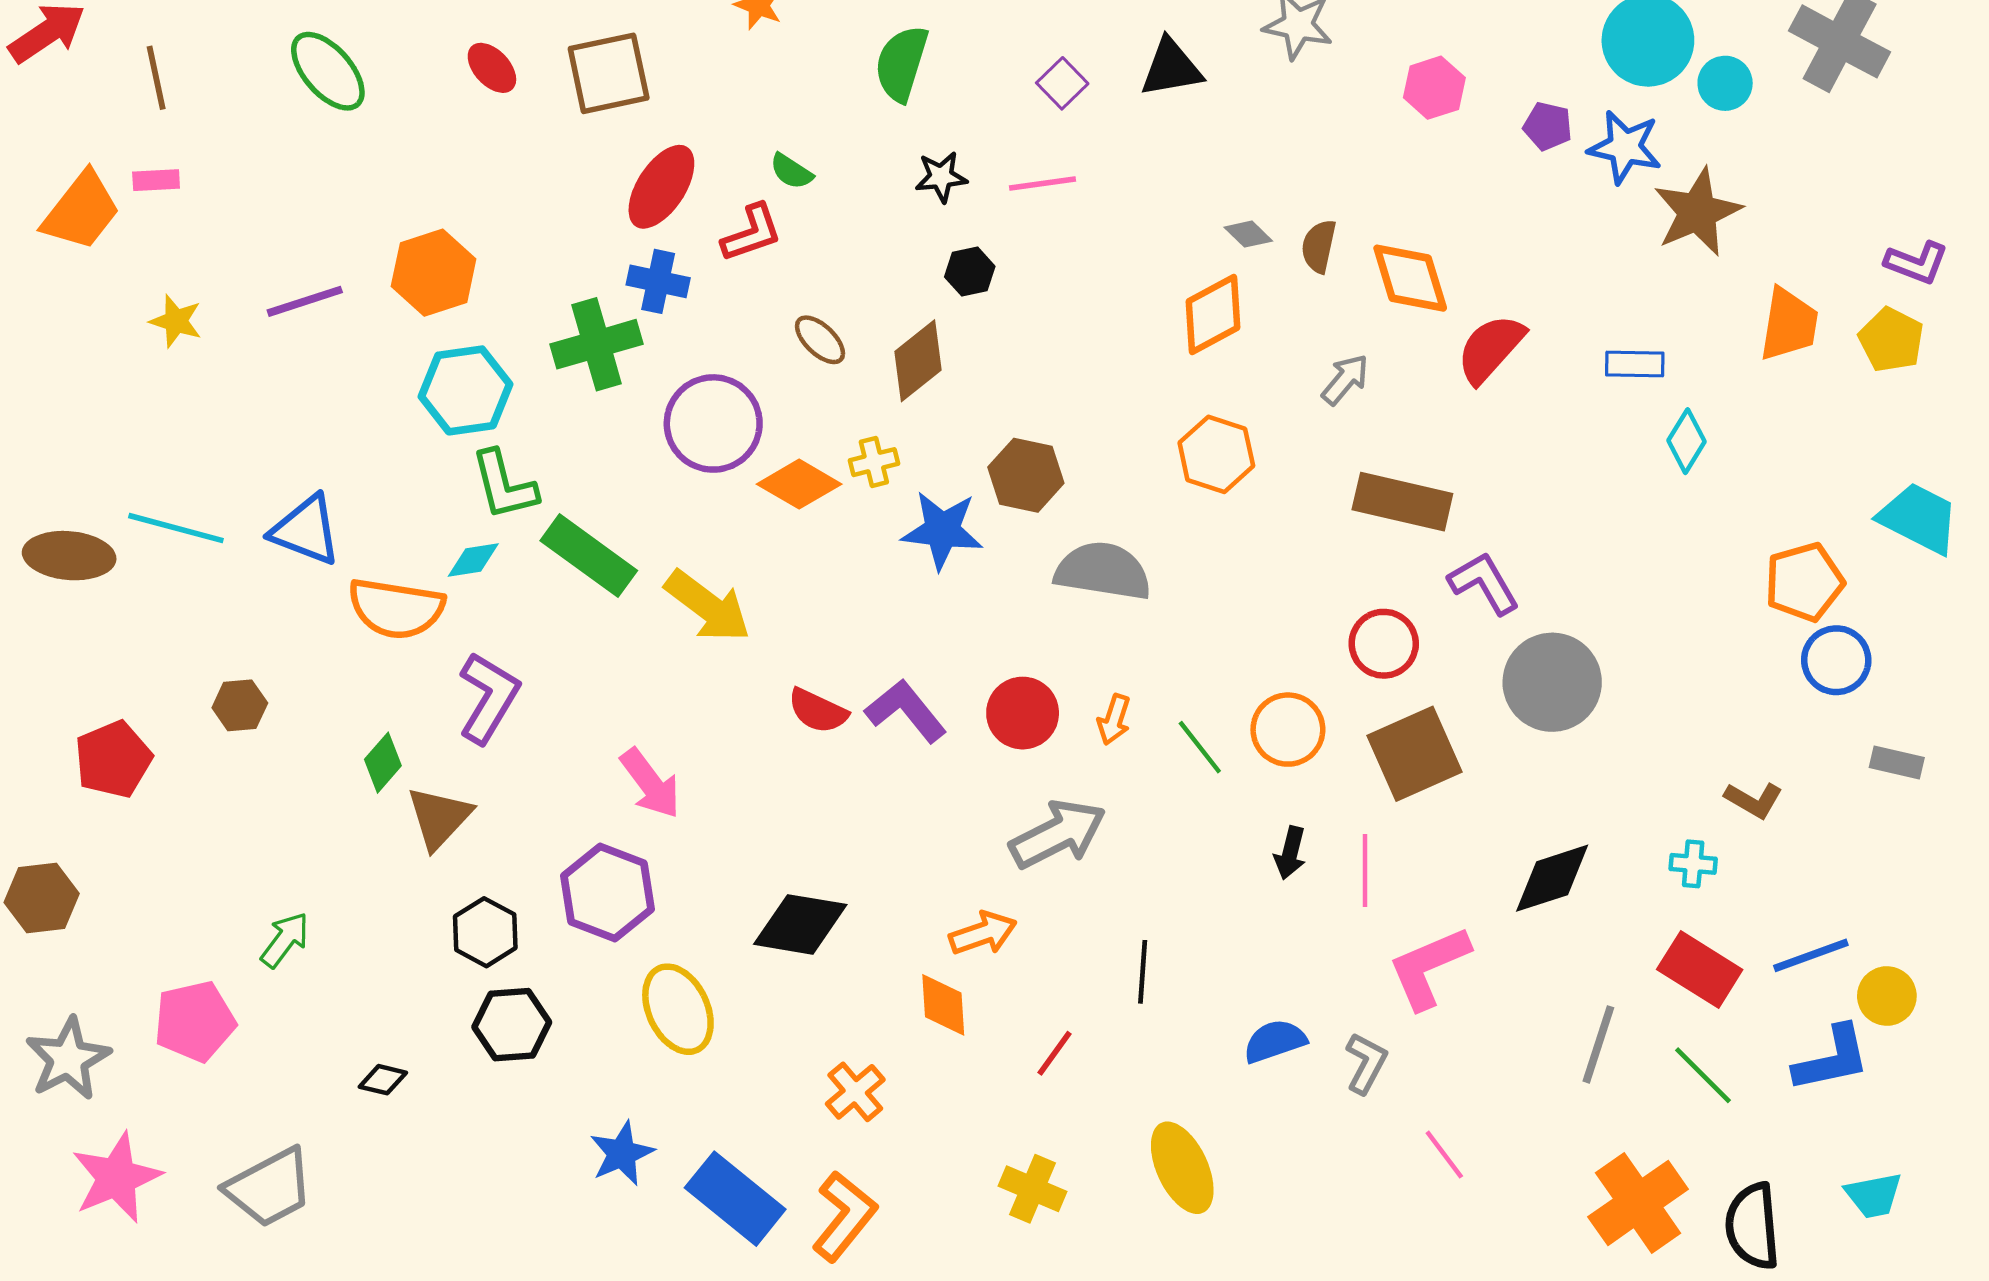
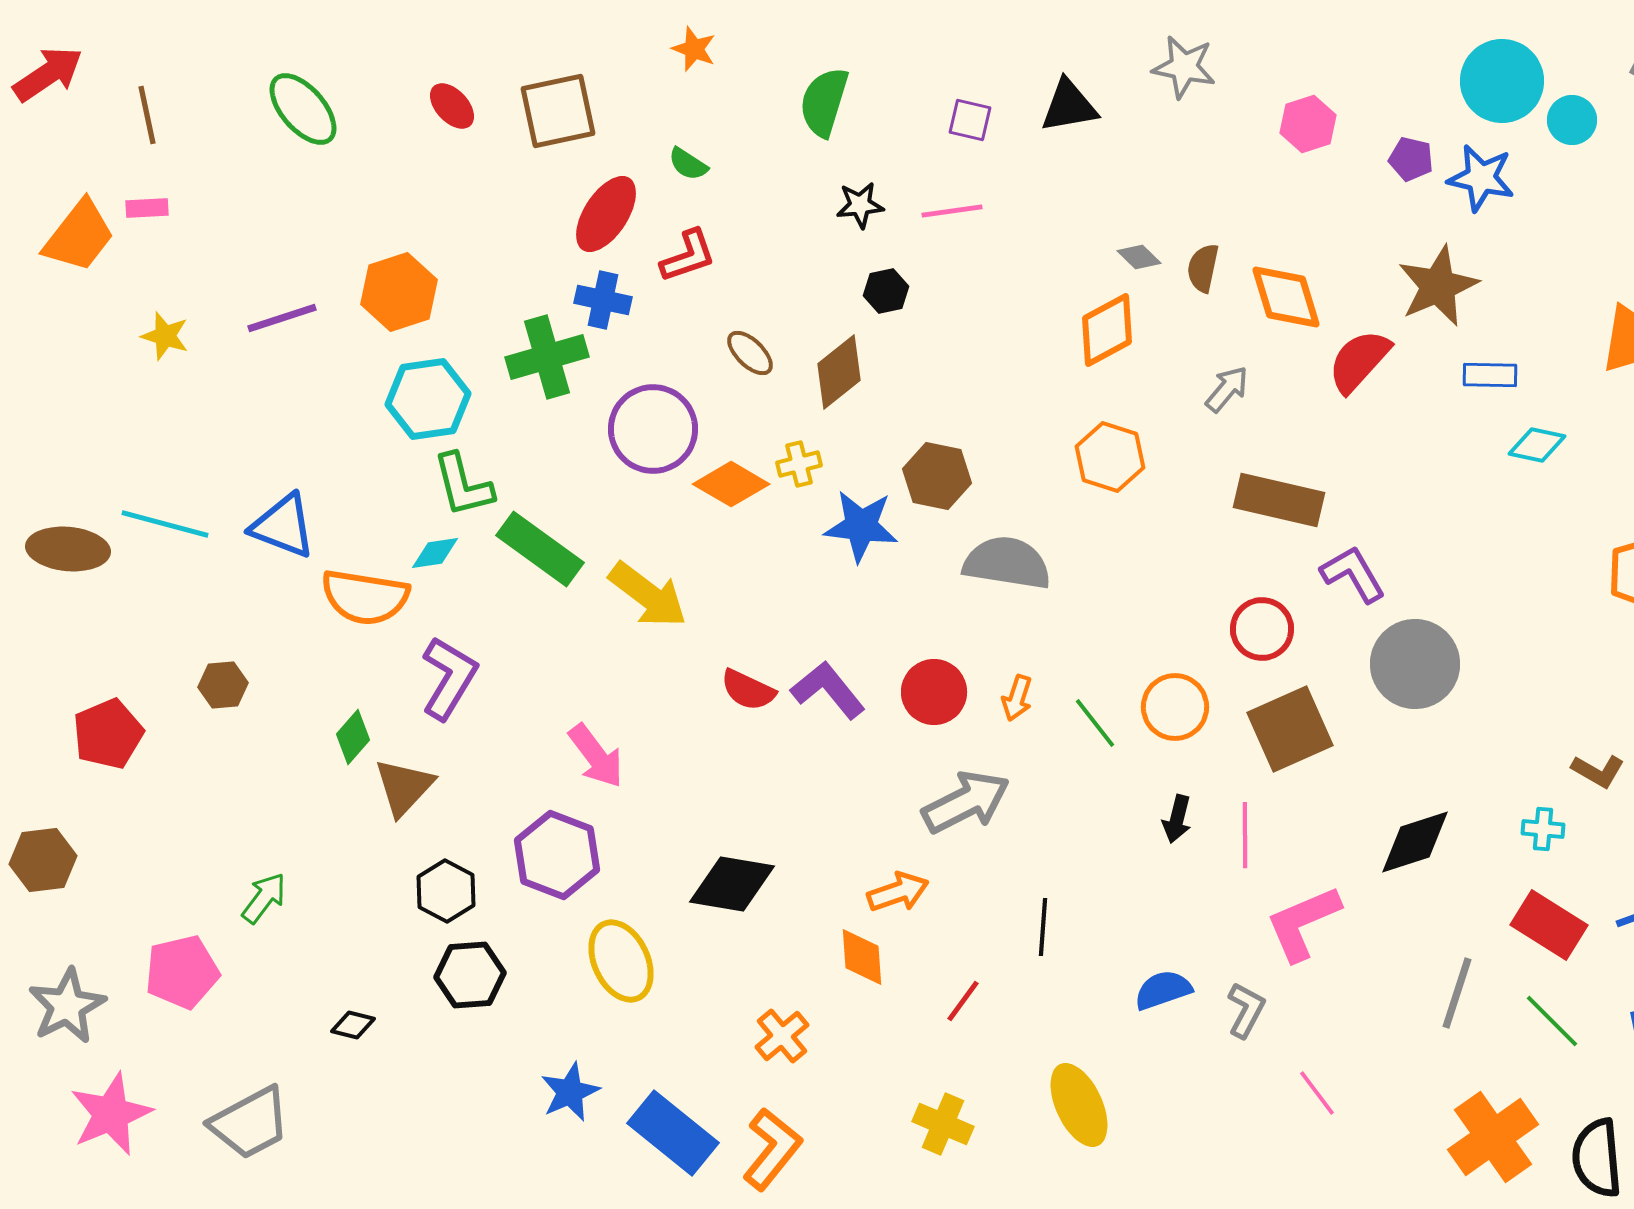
purple square: (1062, 83) -> (970, 120), turned -33
green semicircle: (791, 171) -> (688, 164), moved
brown star: (1697, 212) -> (1438, 286), moved
cyan diamond: (1686, 441) -> (1537, 445), turned 70

